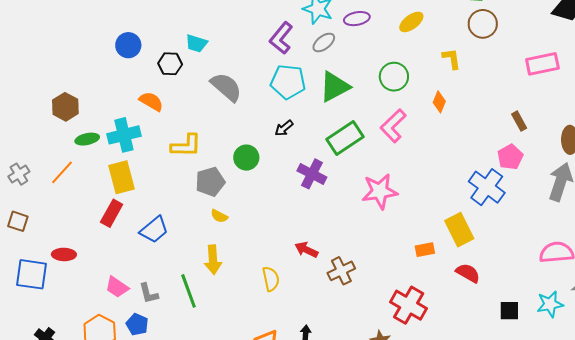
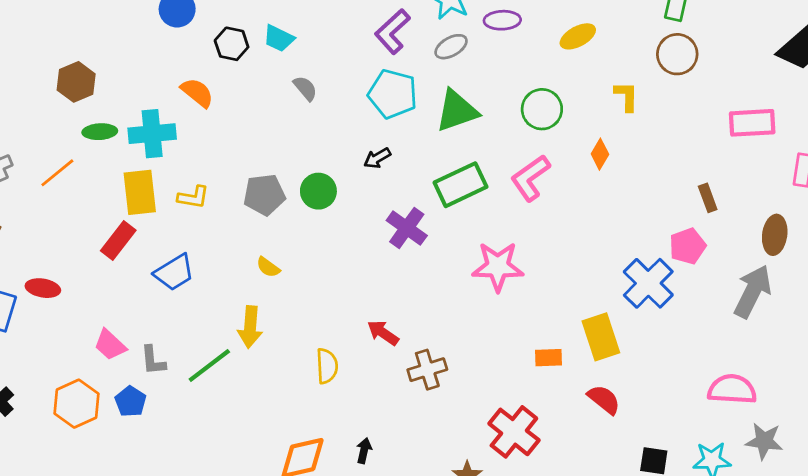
cyan trapezoid: (196, 43) -> (279, 38), moved
gray semicircle: (226, 87) -> (305, 88), size x0.6
yellow L-shape: (186, 146) -> (193, 197), moved, size x0.7
gray pentagon: (210, 182) -> (264, 195), moved
green line: (189, 291) -> (209, 365), turned 64

